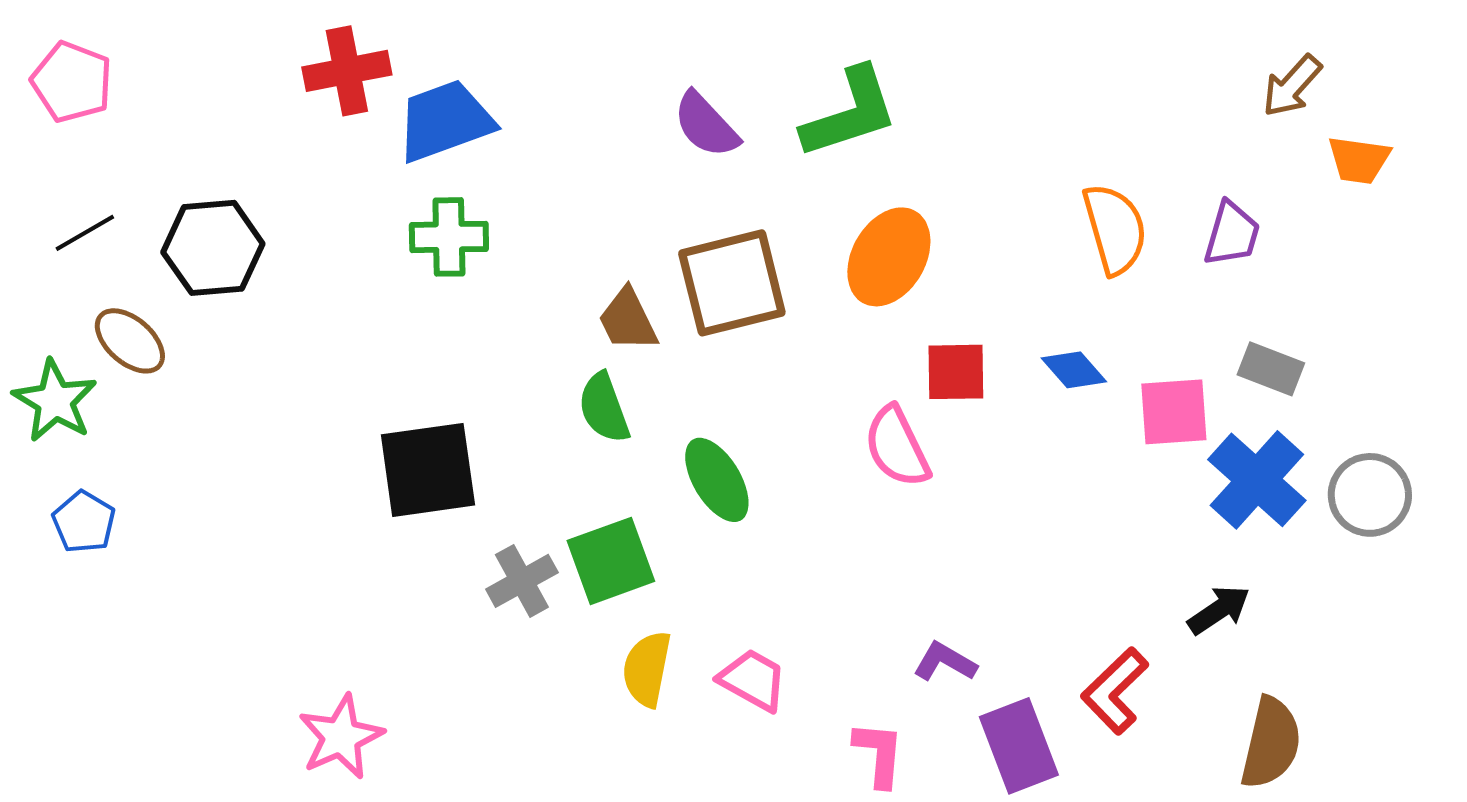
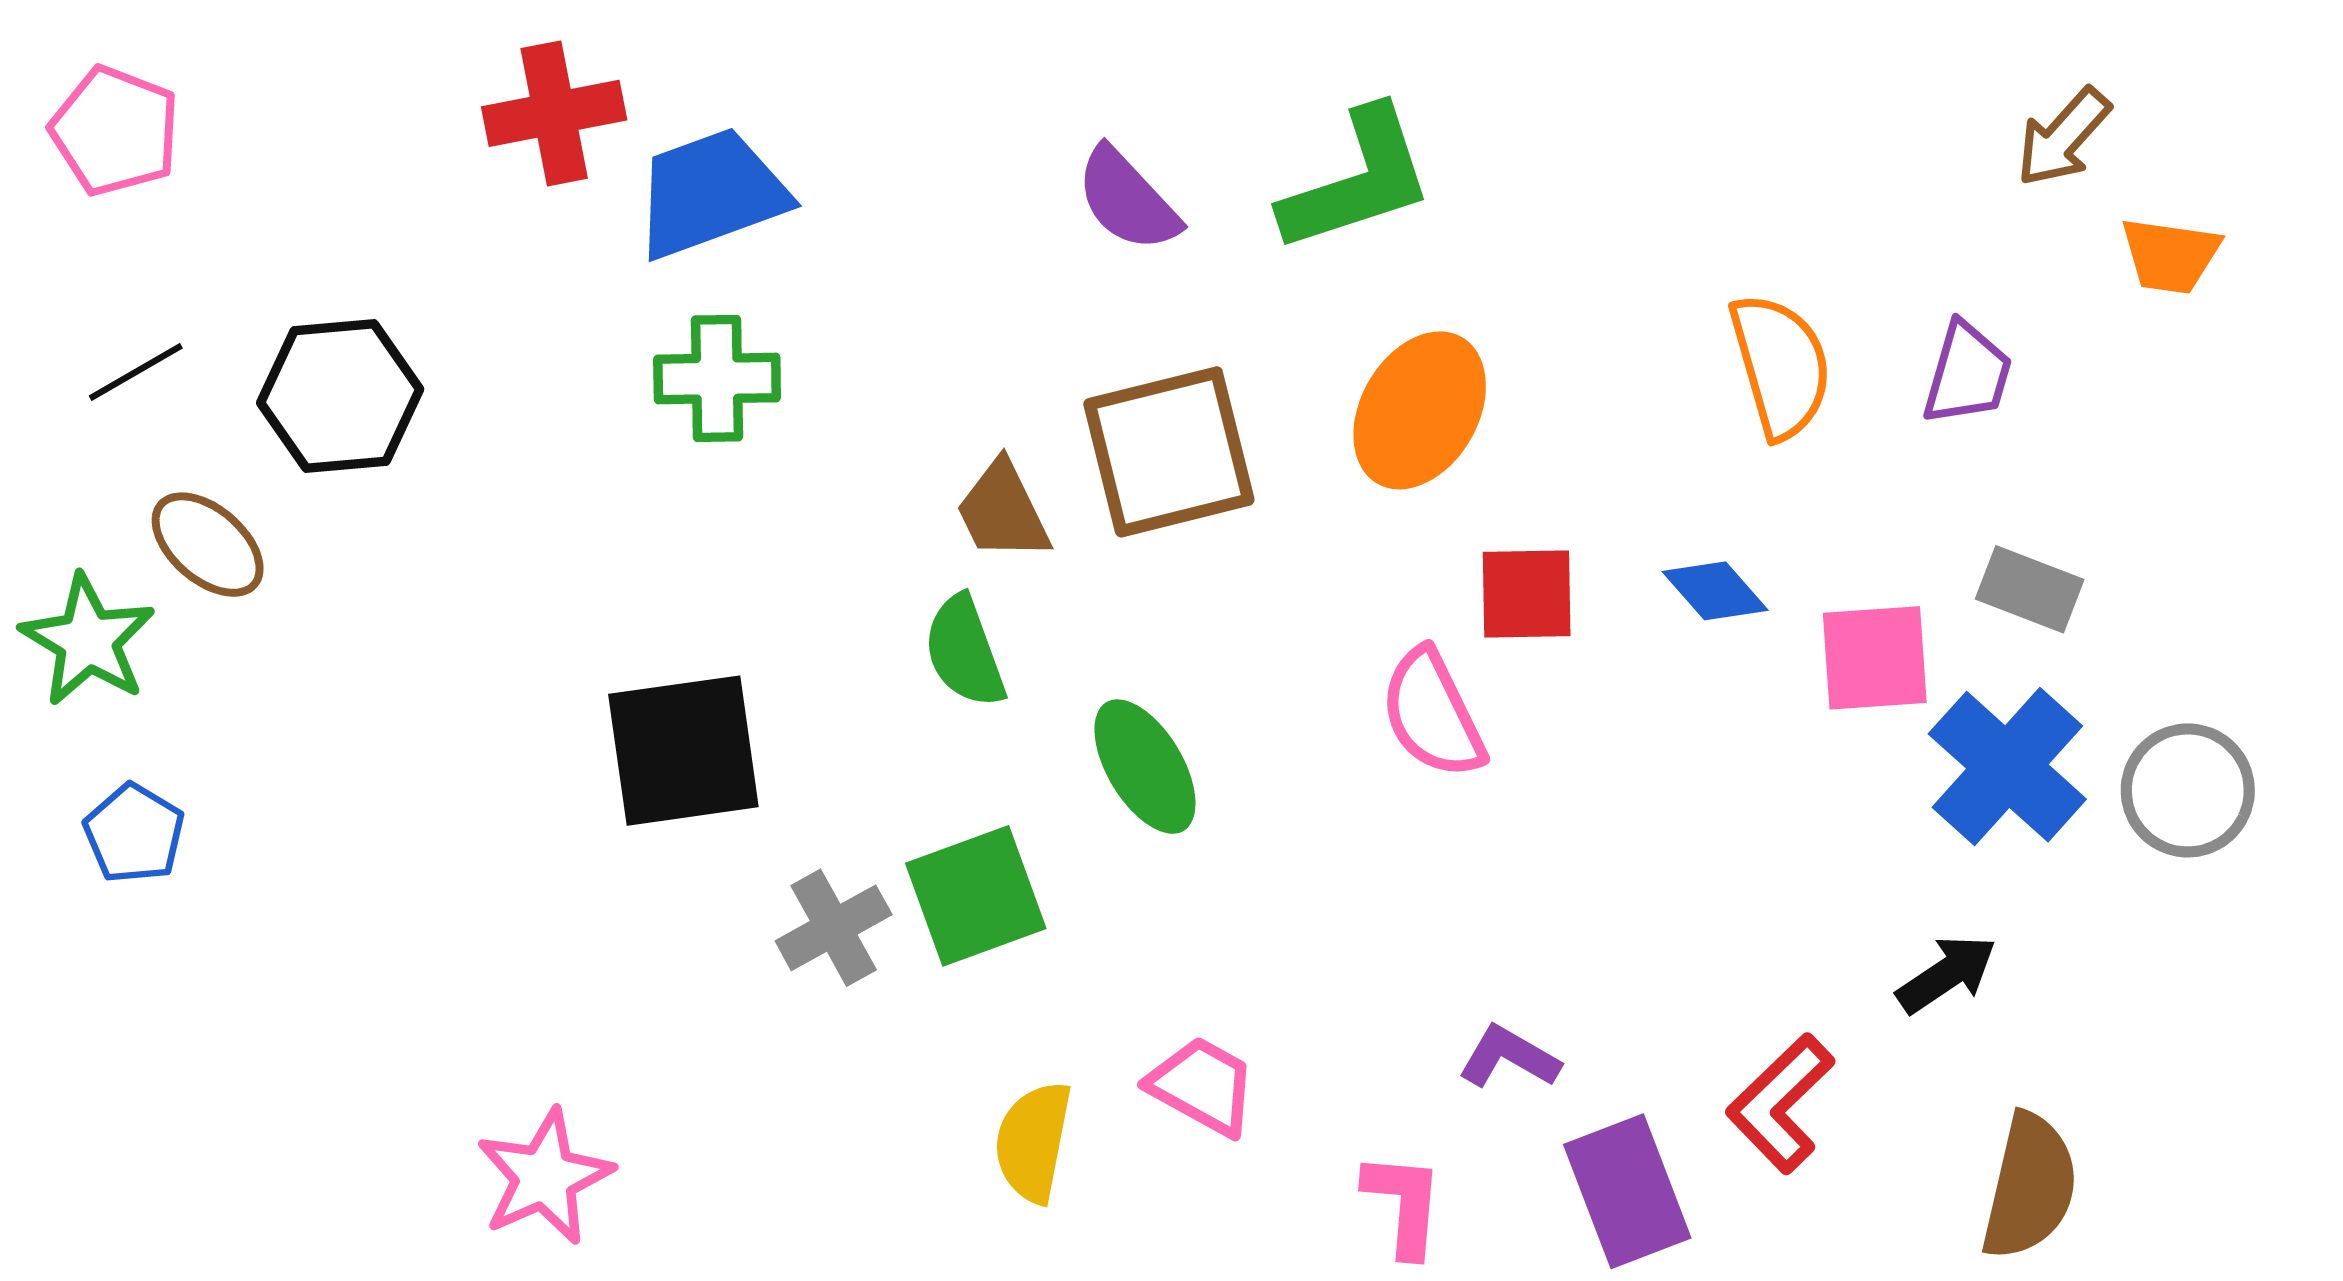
yellow semicircle: (647, 669) -> (1033, 1142), moved

